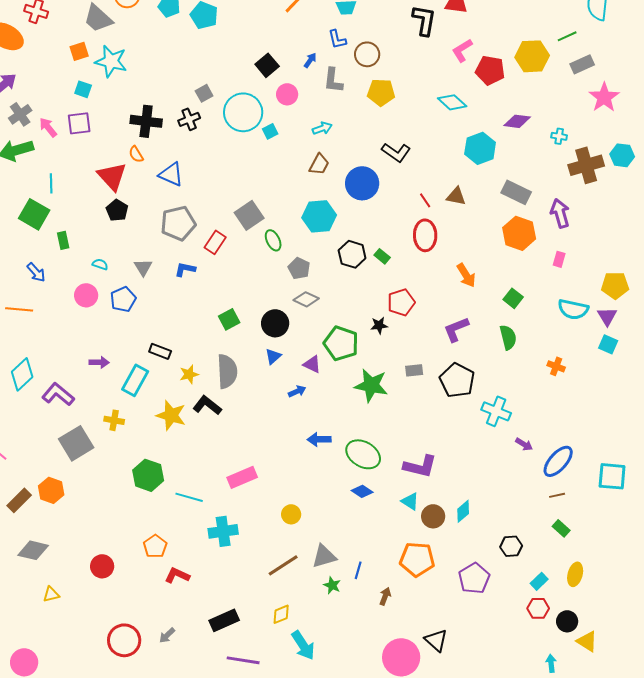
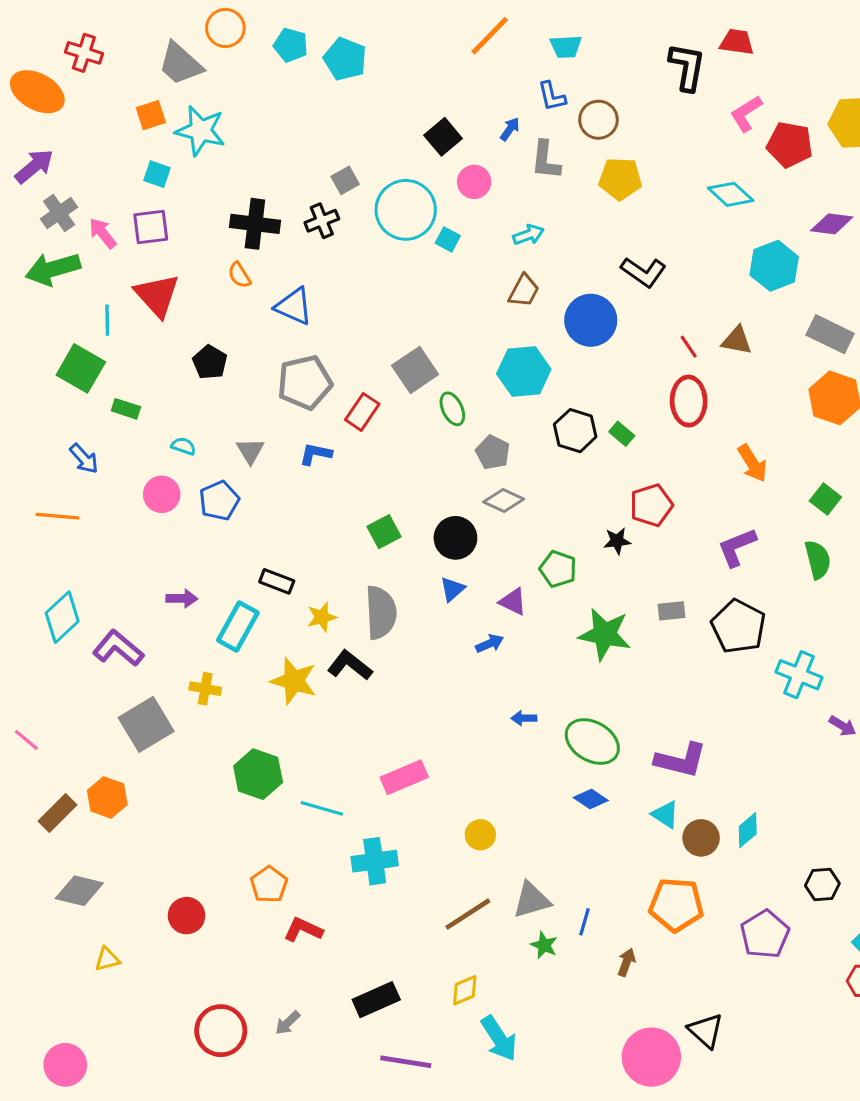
cyan square: (270, 131) -> (448, 239), turned -35
red triangle: (112, 176) -> (157, 295), moved
green rectangle: (63, 240) -> (126, 409), turned -60
green pentagon: (341, 343) -> (558, 569), size x0.7
blue arrow: (319, 439) -> (524, 718), size x0.7

